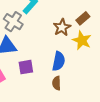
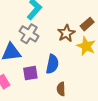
gray cross: (13, 22) -> (29, 34), moved
blue semicircle: (59, 61) -> (52, 64), moved

